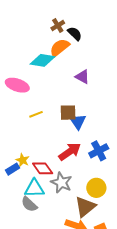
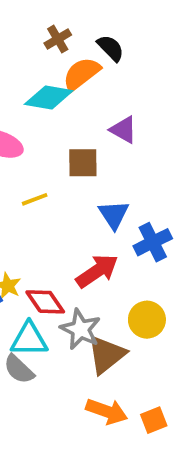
brown cross: (58, 25) -> (58, 39), moved
brown square: (68, 113) -> (83, 163), moved
blue cross: (99, 151) -> (153, 242), moved
yellow circle: (96, 188) -> (147, 320), moved
brown triangle: (85, 207) -> (106, 355), moved

